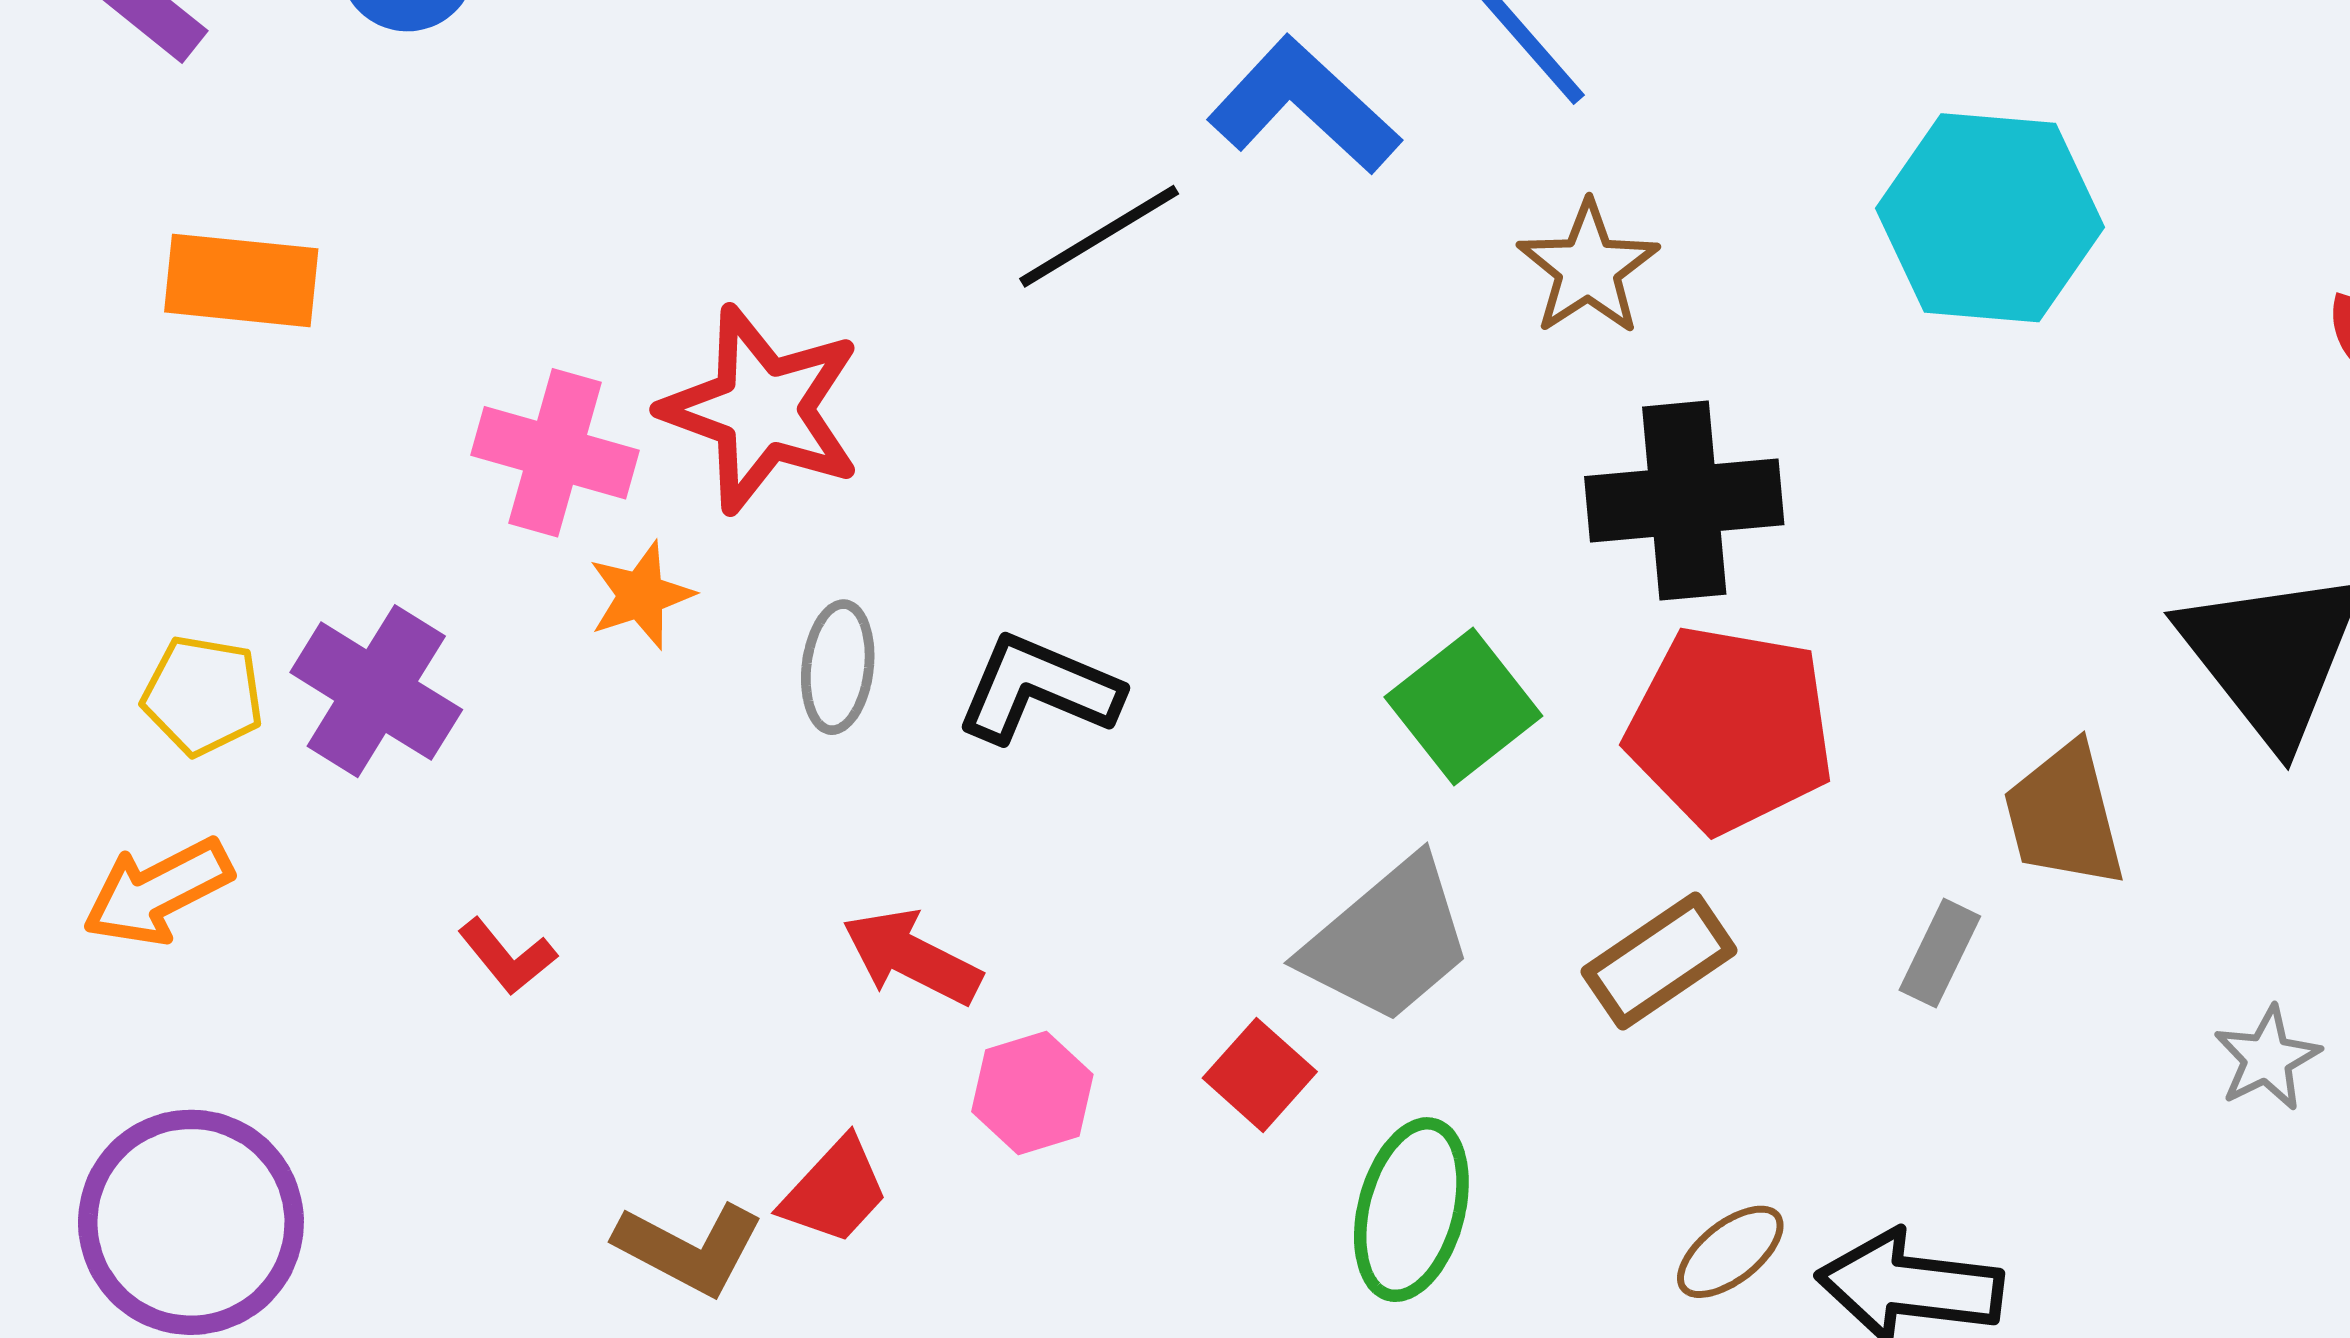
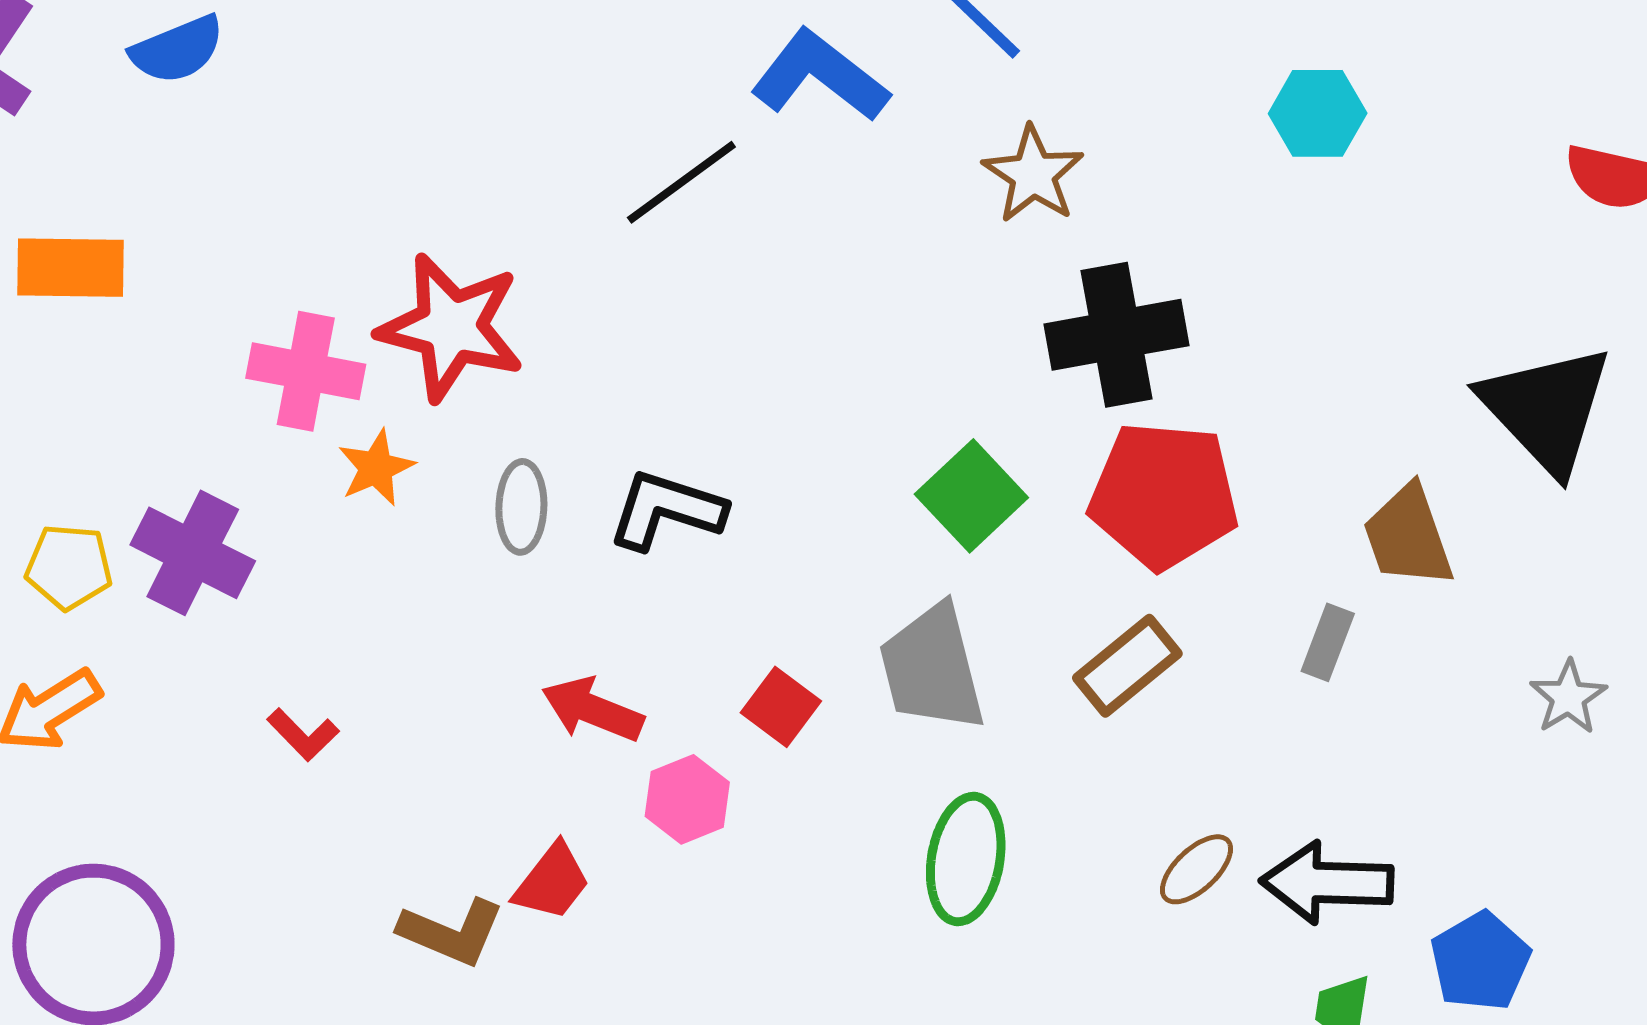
cyan hexagon: (1990, 218) -> (1318, 113), size x0.6
gray trapezoid: (1388, 941) -> (932, 668), turned 121
red square: (1260, 1075) -> (781, 707), moved

